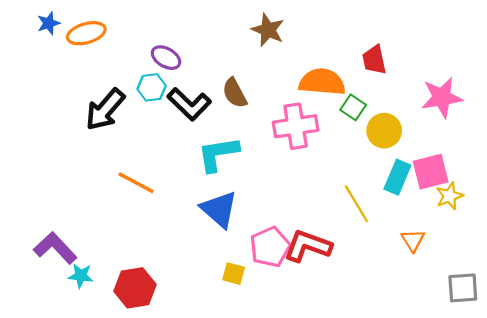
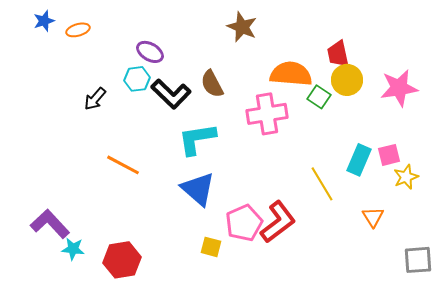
orange ellipse: (86, 33) -> (78, 30), size x0.7
black arrow: (105, 110) -> (95, 99), size x0.6
yellow circle: (384, 131) -> (347, 80), moved
pink square: (431, 172) -> (389, 155), size x0.7
red L-shape: (308, 246) -> (278, 222), turned 123

